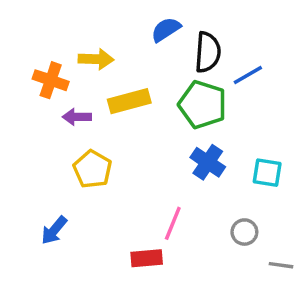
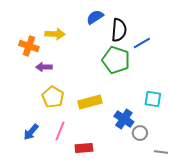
yellow rectangle: (129, 101) -> (90, 102), moved
blue cross: (208, 162) -> (124, 119), moved
pink line: (173, 223) -> (60, 131), moved

